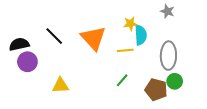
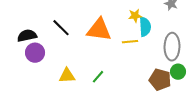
orange triangle: (93, 38) -> (99, 30), turned -40
green line: (122, 80) -> (98, 77), moved

